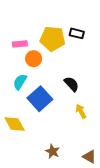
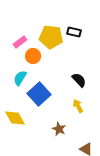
pink rectangle: (20, 44) -> (20, 42), turned -32
black semicircle: (71, 84) -> (79, 80), moved
brown star: (53, 151) -> (59, 129), moved

